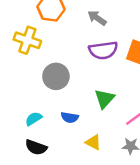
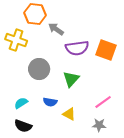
gray arrow: (97, 18) -> (56, 29), moved
green triangle: (104, 99) -> (71, 79), moved
yellow triangle: (93, 142) -> (69, 114), moved

